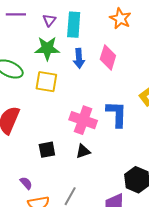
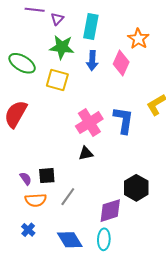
orange star: (120, 19) -> (138, 39), moved
purple triangle: (49, 20) -> (57, 19), moved
pink cross: (83, 120) -> (89, 123), turned 32
black square: (47, 150) -> (47, 176), moved

